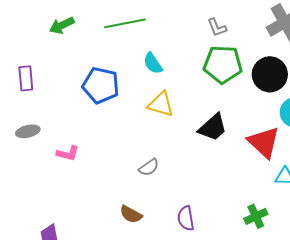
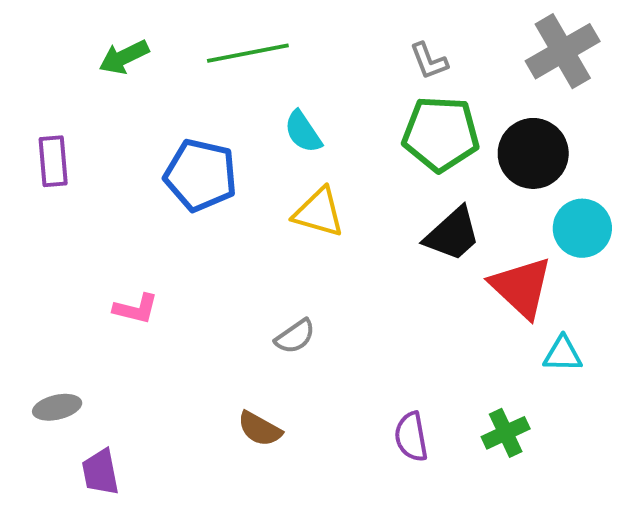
black trapezoid: (213, 127) -> (453, 234), moved
gray ellipse: (28, 131) -> (57, 407), moved
purple semicircle: (186, 218) -> (411, 437), moved

